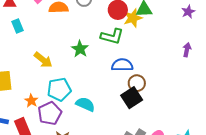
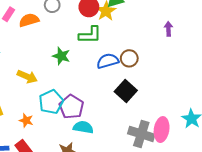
brown circle: (137, 83) -> (129, 58), moved
cyan semicircle: (85, 104) -> (83, 127), moved
purple pentagon: (50, 113) -> (71, 107), moved

